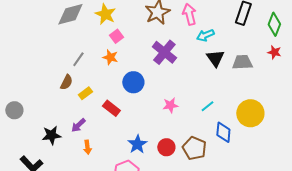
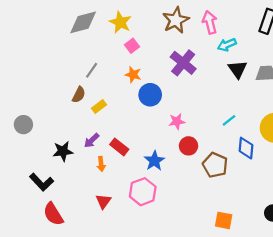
orange star: (110, 57) -> (133, 75), moved
pink star: (170, 105) -> (177, 121), moved
red rectangle: (111, 108) -> (119, 147), moved
red circle: (166, 147) -> (189, 146), moved

